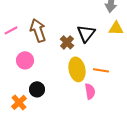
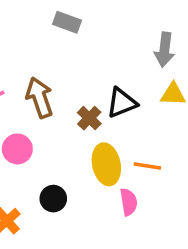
black triangle: (86, 33) -> (122, 103), turned 30
black circle: (37, 89) -> (53, 199), moved

